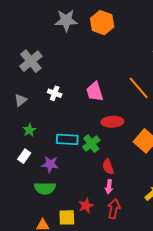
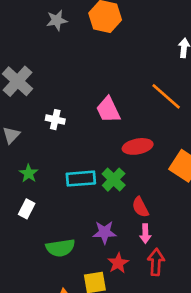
gray star: (66, 20) -> (57, 20), size x0.7
purple star: (50, 164) -> (104, 232), moved

